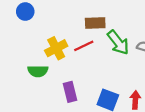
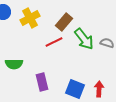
brown rectangle: (95, 23) -> (64, 22), turned -48
yellow cross: (56, 48) -> (30, 18), moved

